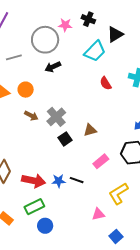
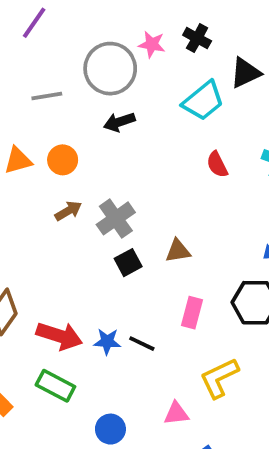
brown arrow: (31, 116) -> (68, 211), turned -64
pink rectangle: (101, 161) -> (192, 313), turned -42
green rectangle: (34, 207) -> (55, 386), turned 48
blue circle: (45, 226) -> (110, 429), moved

